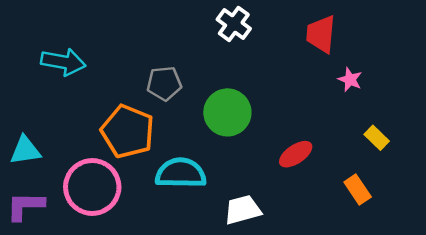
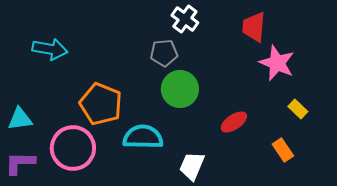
pink star: (350, 80) -> (277, 63), size x1.8
gray pentagon: (164, 83) -> (164, 53), moved
white trapezoid: (243, 210) -> (192, 166), turned -52

